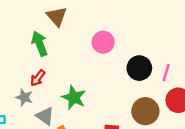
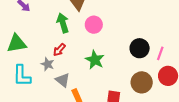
pink circle: (103, 42) -> (94, 25), moved
green star: (74, 98) -> (95, 60), moved

